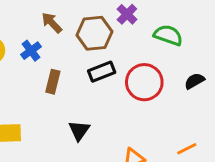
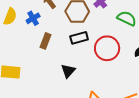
black triangle: (79, 130) -> (68, 71), moved

